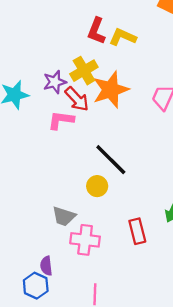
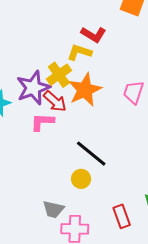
red L-shape: (96, 31) -> (94, 34), moved, turned -75
yellow L-shape: (123, 37) -> (79, 52), moved
purple star: (55, 82) -> (33, 88), size x1.6

